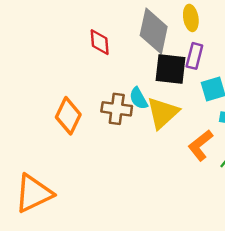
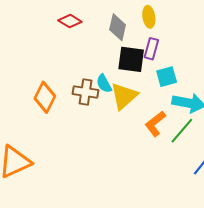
gray diamond: (154, 31) -> (118, 27), size x0.7
red diamond: (100, 42) -> (70, 21), moved, turned -55

